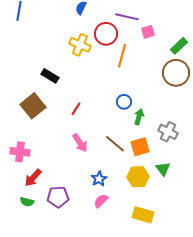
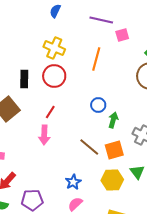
red circle: (106, 34) -> (54, 76), moved
black rectangle: (50, 76) -> (24, 79), turned 60
pink arrow: (80, 143) -> (44, 135), moved, turned 36

